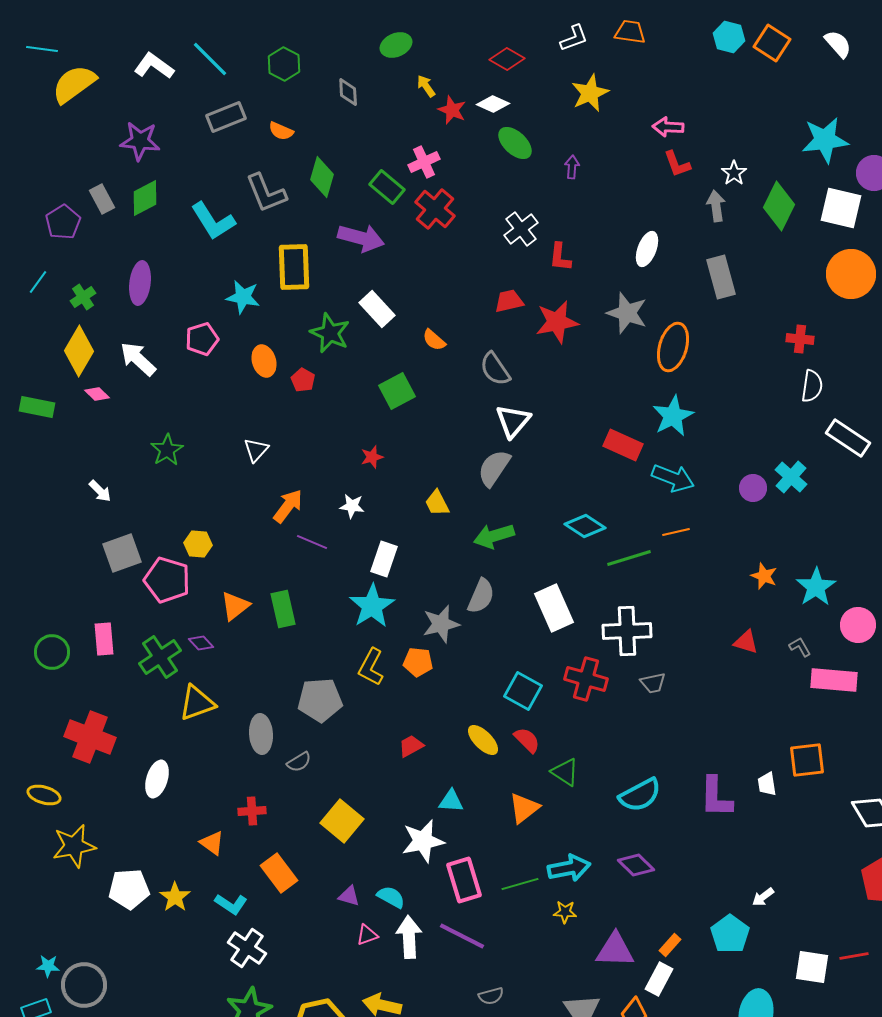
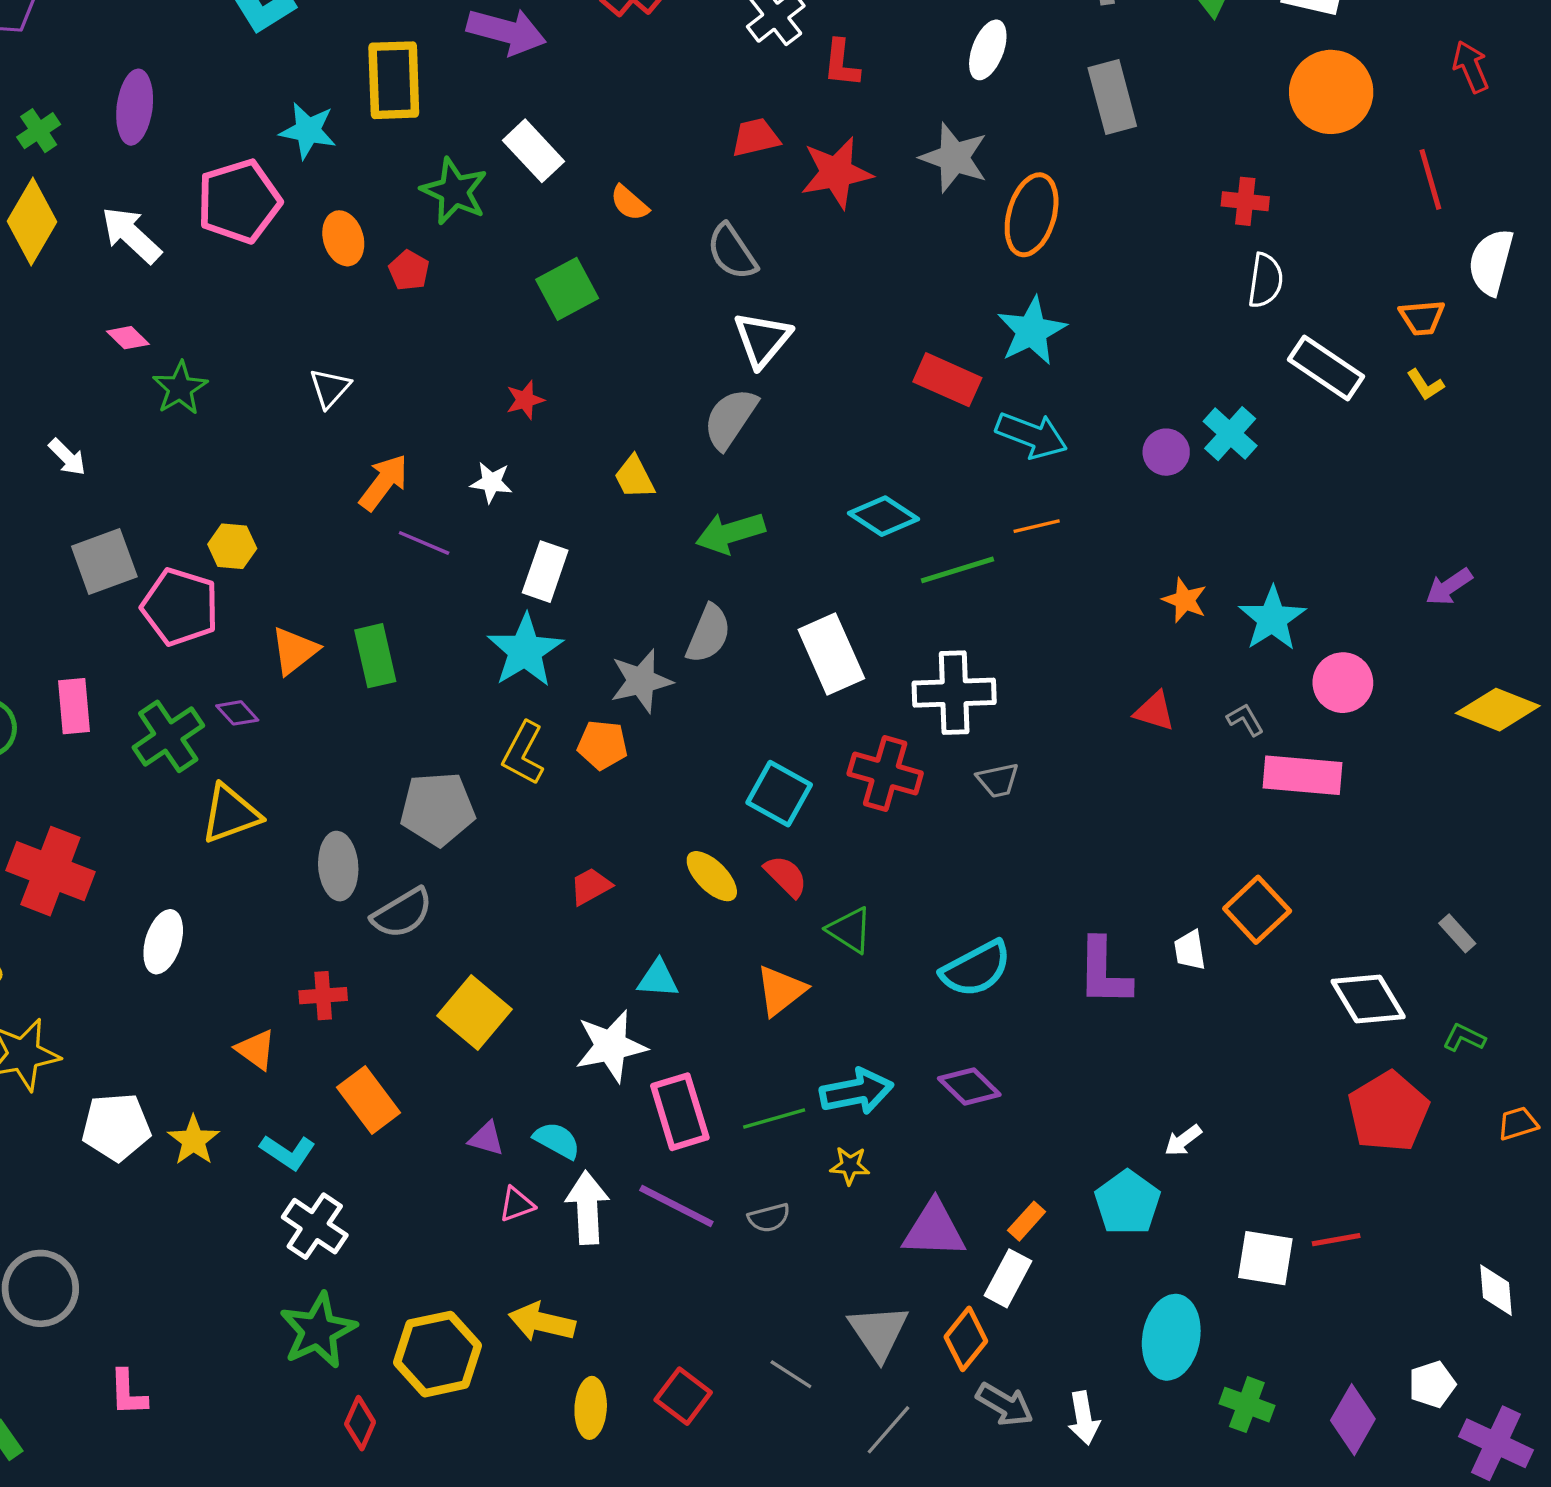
pink pentagon: (202, 339) -> (239, 201), size x1.5
pink diamond: (97, 394) -> (128, 338), moved
orange square: (807, 760) -> (1257, 910), turned -36
gray semicircle: (299, 762) -> (402, 913), size x1.5
gray semicircle: (491, 996) -> (769, 1218), moved

